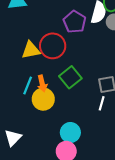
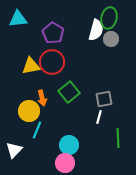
purple pentagon: (75, 22) -> (53, 33), moved
cyan line: (28, 86) -> (37, 130), moved
yellow circle: (43, 99) -> (29, 111), moved

